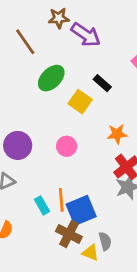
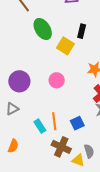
green ellipse: (51, 78) -> (43, 29), turned -75
black rectangle: (102, 83) -> (82, 31), turned 64
blue square: (81, 210) -> (77, 123), moved, size x0.6

